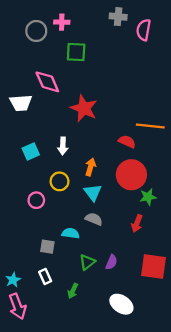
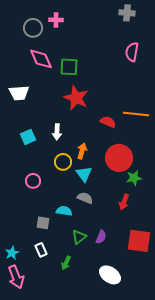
gray cross: (118, 17) -> (127, 13), moved
pink semicircle: (144, 30) -> (132, 52), moved
green square: (76, 52) -> (69, 67), moved
pink diamond: (47, 82) -> (41, 59), moved
red semicircle: (127, 142) -> (108, 122), moved
yellow circle: (60, 181) -> (63, 162), moved

